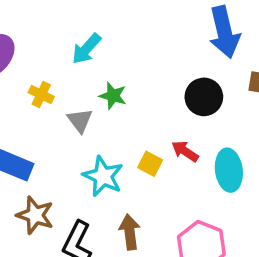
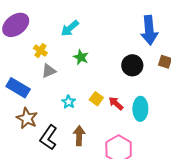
gray triangle: (80, 120) -> (49, 71), moved, turned 35
red arrow: (185, 151) -> (116, 103), moved
cyan star: (103, 176) -> (69, 102), size x0.6

